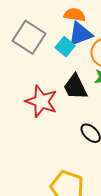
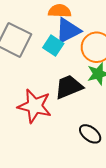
black trapezoid: (75, 87) -> (69, 87), turned 100

